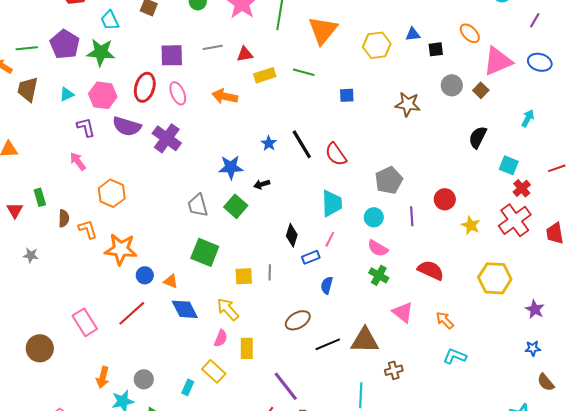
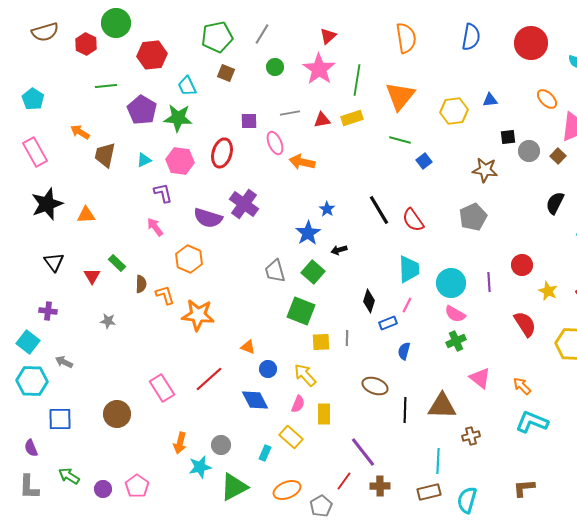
green line: (27, 48) -> (106, 86), moved
black square: (436, 49) -> (508, 137), moved
purple square: (172, 55) -> (249, 121), size x0.7
green line: (304, 72) -> (400, 140), moved
yellow rectangle: (265, 75) -> (352, 118), moved
pink ellipse: (178, 93) -> (275, 143), moved
blue square: (347, 95) -> (424, 161), turned -35
purple semicircle: (127, 126) -> (208, 218), moved
blue star: (269, 143) -> (327, 209), moved
blue star: (231, 167) -> (308, 233), turned -30
gray pentagon: (389, 180) -> (473, 217), moved
green rectangle: (40, 197) -> (117, 263), turned -30
cyan circle: (374, 217) -> (451, 283), size x1.5
green square: (205, 252) -> (301, 311), moved
red semicircle: (431, 270) -> (525, 324), moved, turned 32
blue circle: (145, 275) -> (268, 369), moved
green cross: (379, 275) -> (456, 341), turned 36
blue diamond: (185, 309) -> (255, 400), moved
brown ellipse: (298, 320) -> (375, 386), turned 50
black line: (328, 344) -> (405, 410), turned -65
cyan L-shape: (455, 356) -> (532, 422), size x1.4

